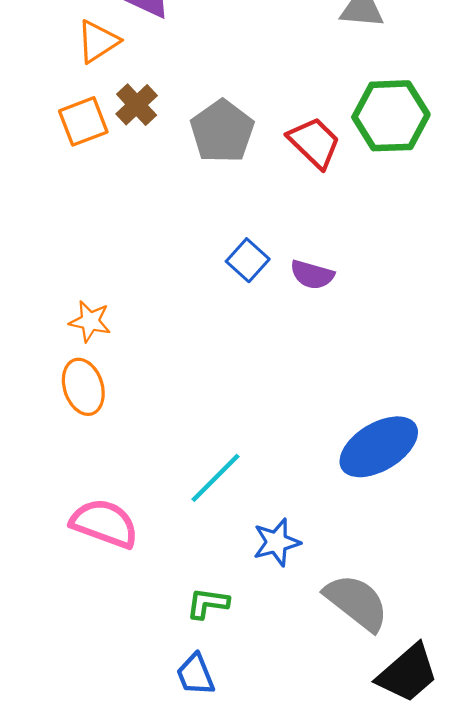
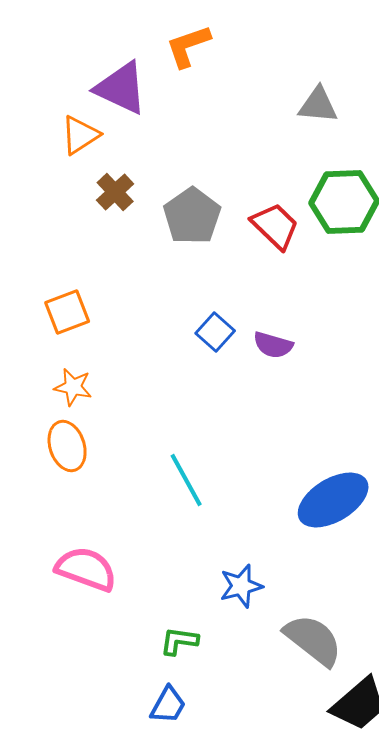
orange square: (83, 121) -> (67, 312), moved
cyan line: (215, 478) -> (186, 480), moved, turned -74
blue trapezoid: (195, 674) -> (168, 705), turned -129

